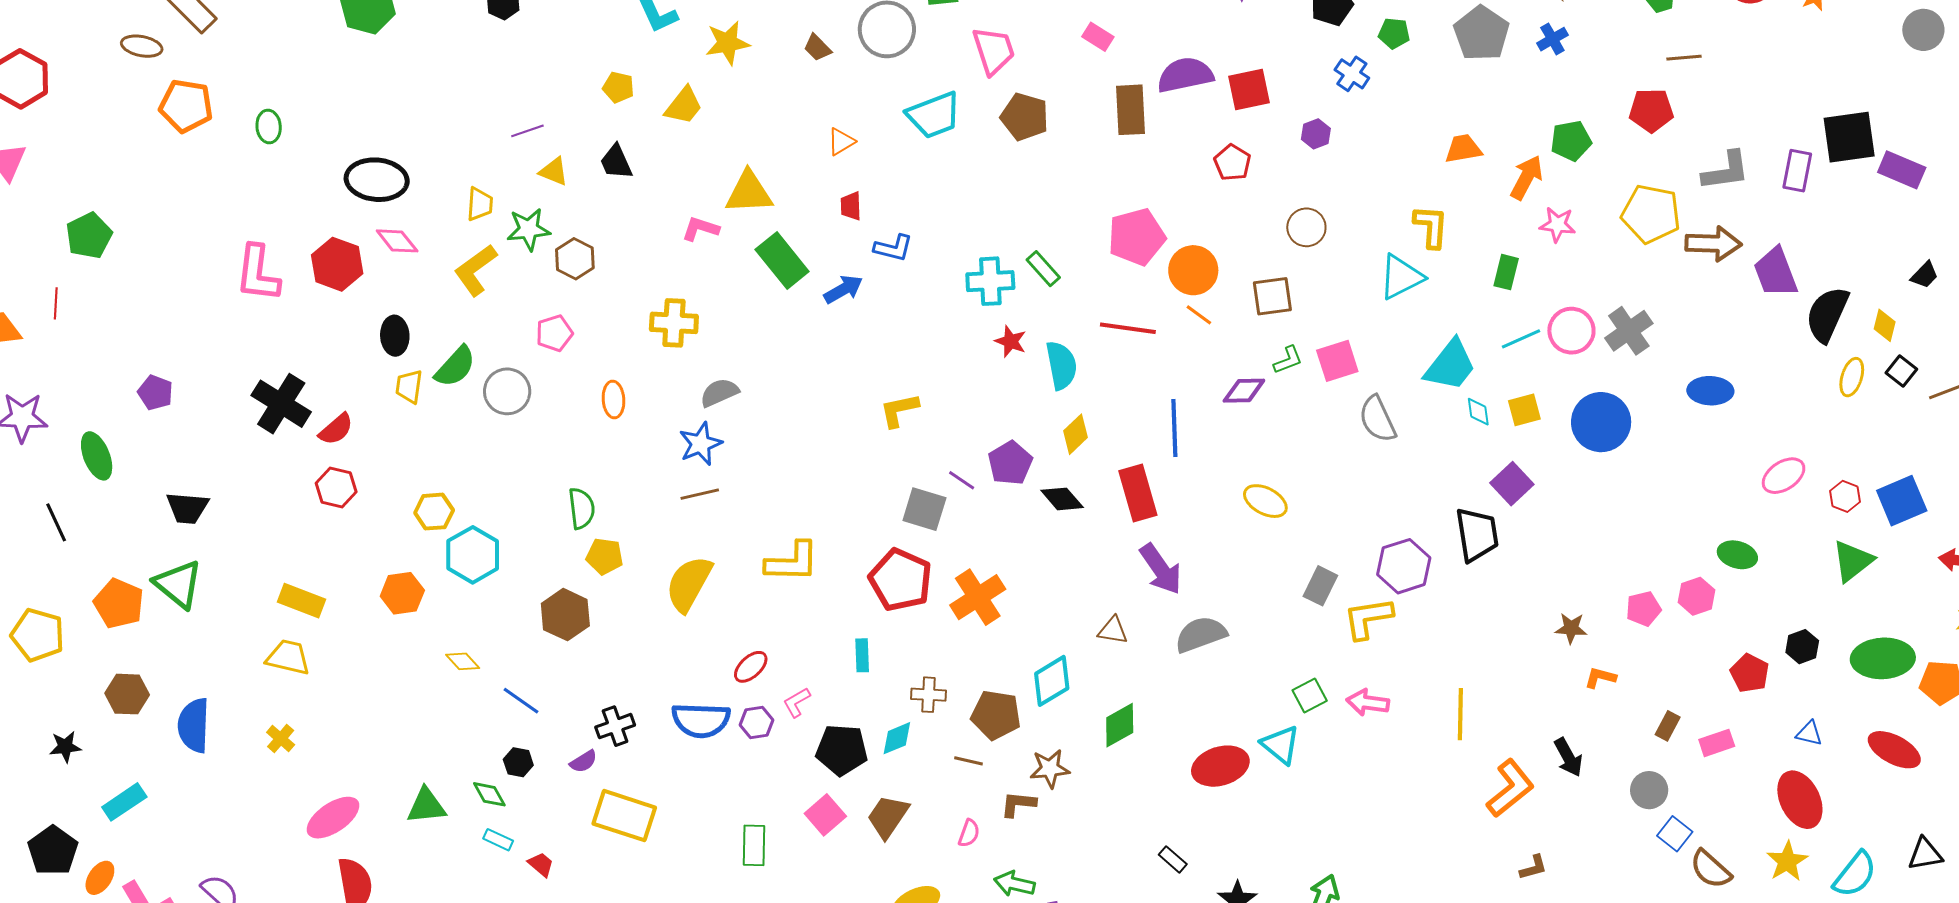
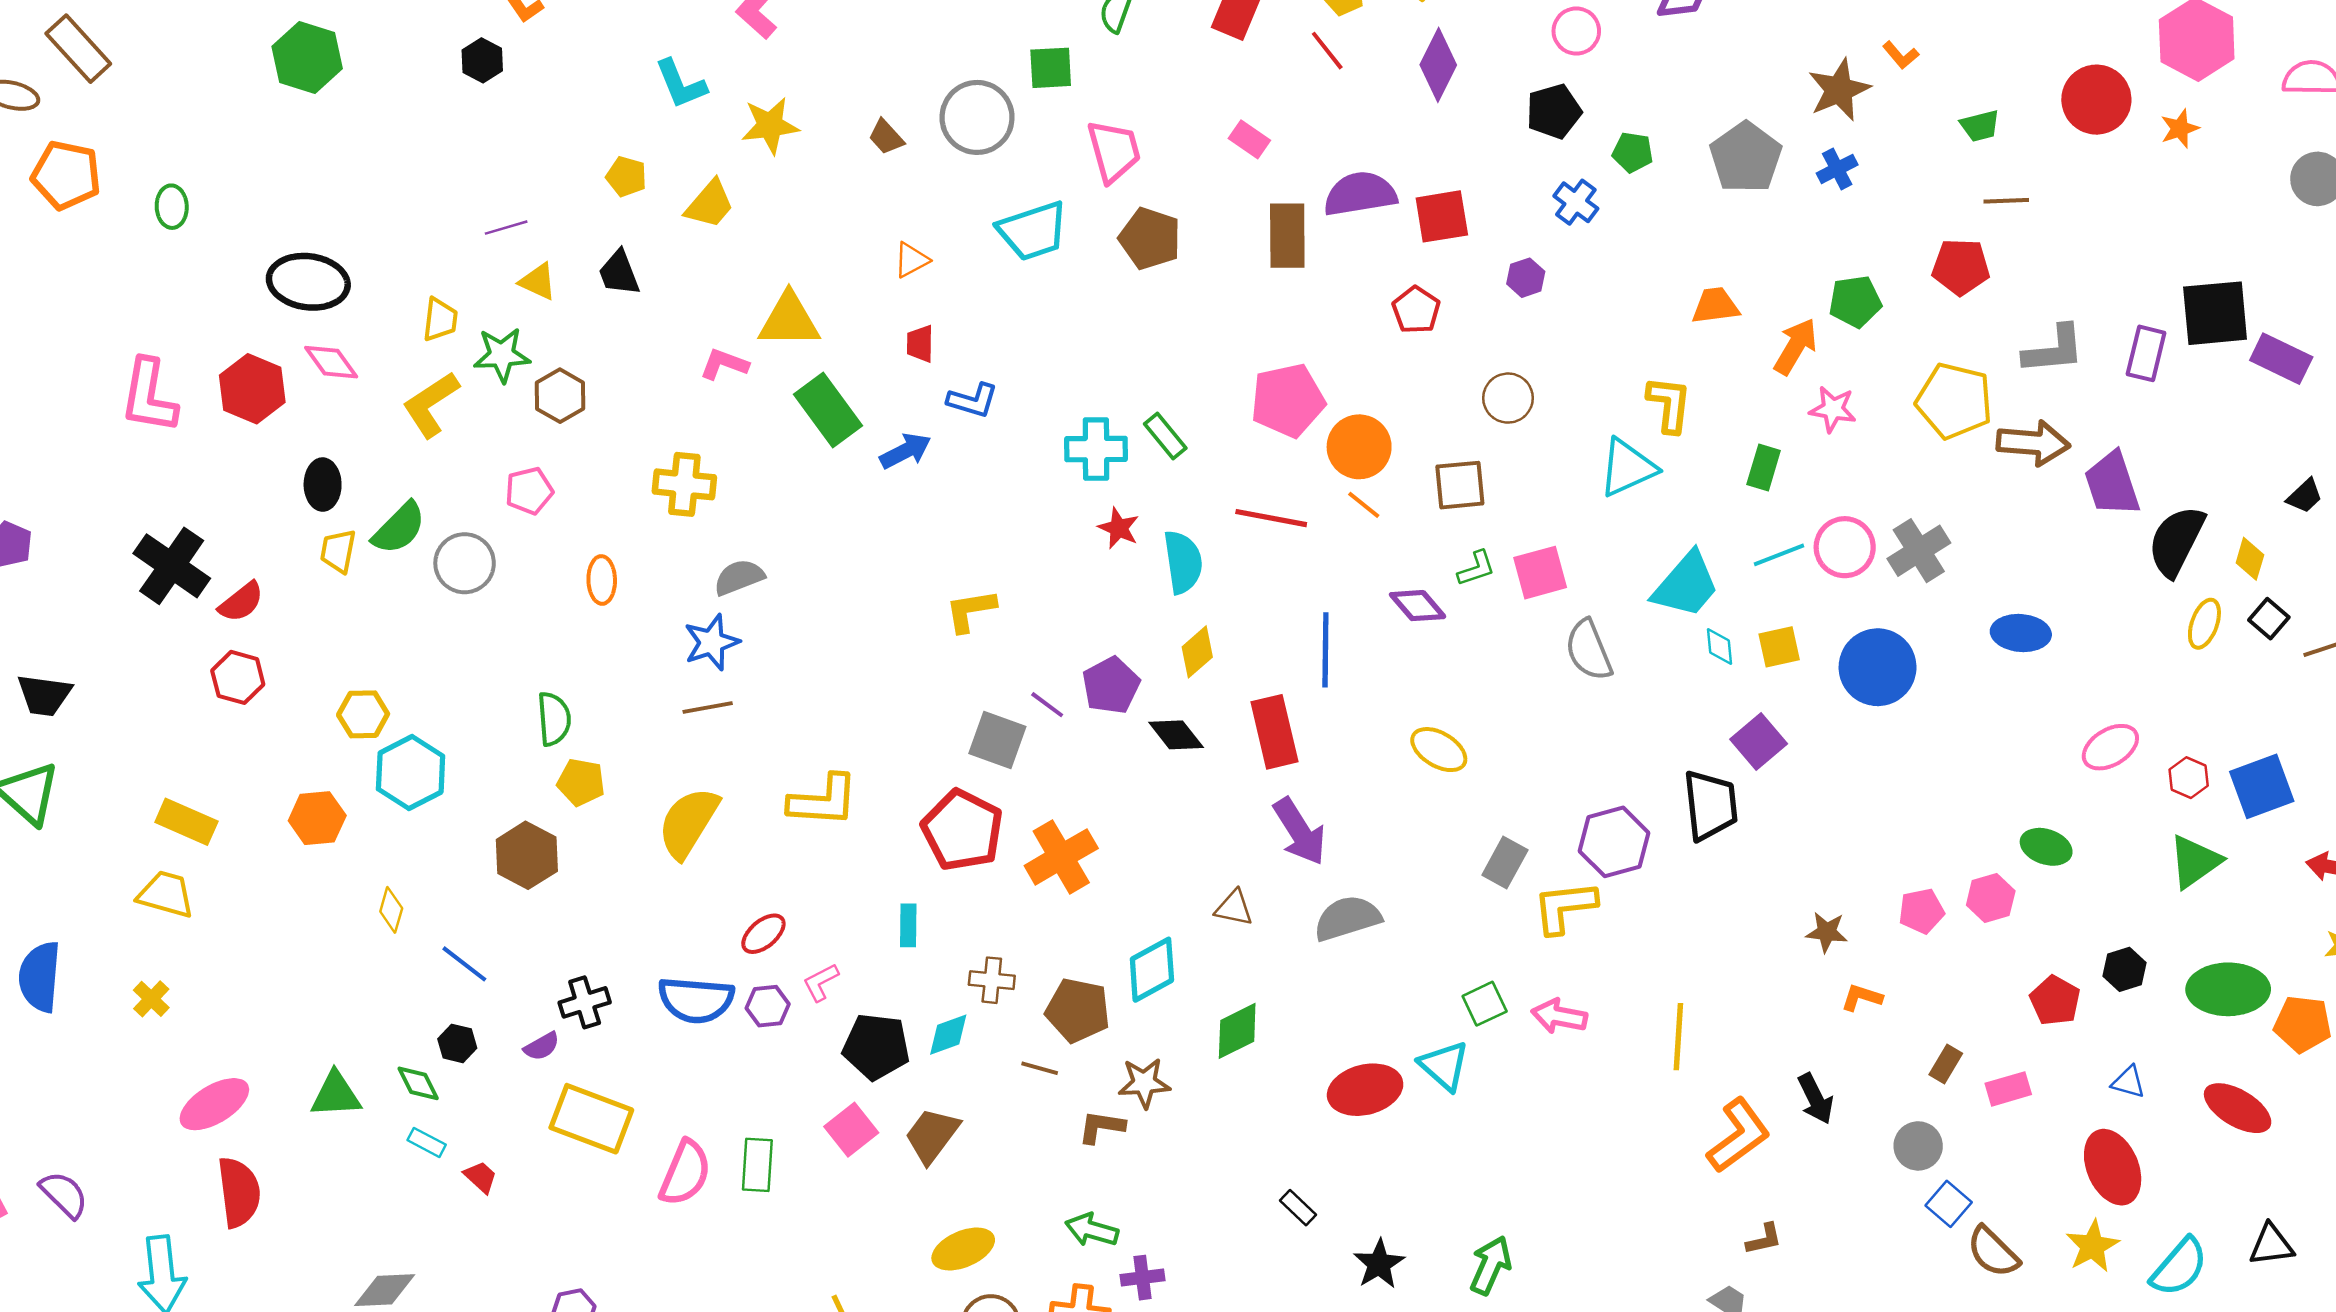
purple diamond: (1244, 391) -> (1418, 606), turned 48
yellow diamond: (463, 661) -> (391, 910), turned 56
pink semicircle: (969, 833) -> (685, 1173), moved, size x1.8

